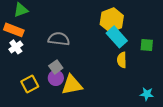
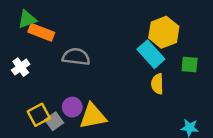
yellow hexagon: (112, 20) -> (164, 32), moved
orange rectangle: (14, 30) -> (41, 32), moved
gray square: (56, 67) -> (54, 121), moved

